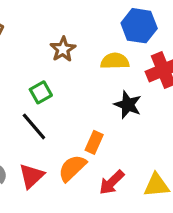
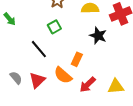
green square: (41, 92) -> (54, 27), moved
orange semicircle: (72, 168) -> (63, 75), turned -96

